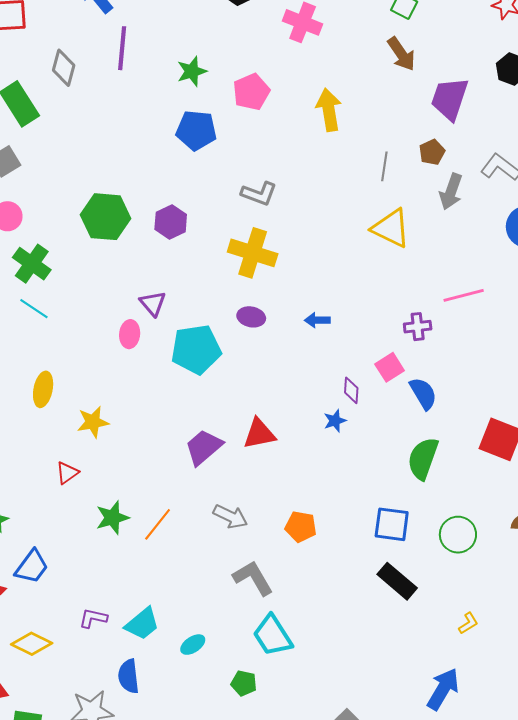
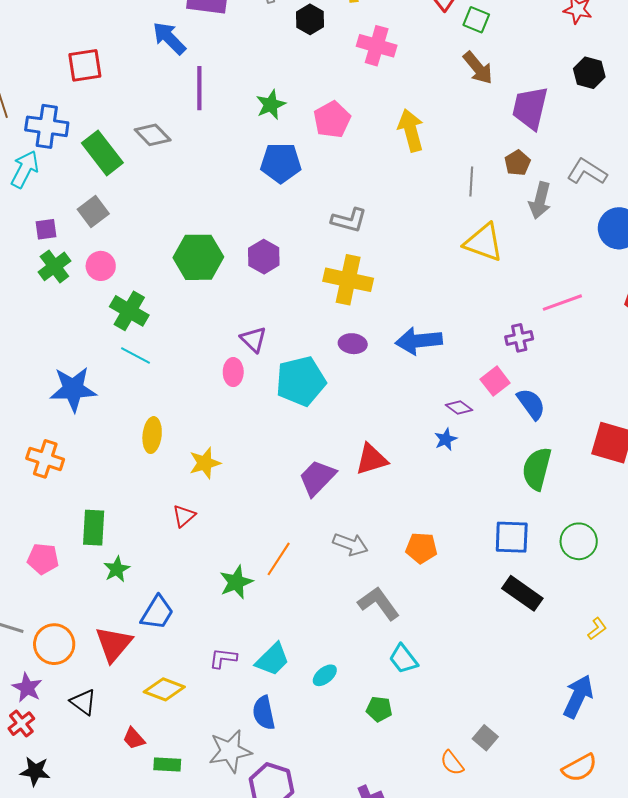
gray diamond: (64, 68) -> (153, 135), moved, turned -54
blue arrow: (317, 320) -> (419, 341), size x1.8
purple diamond: (351, 390) -> (459, 408), turned -52
green star: (112, 518) -> (236, 582), moved
cyan trapezoid: (273, 635) -> (403, 659), size x0.7

